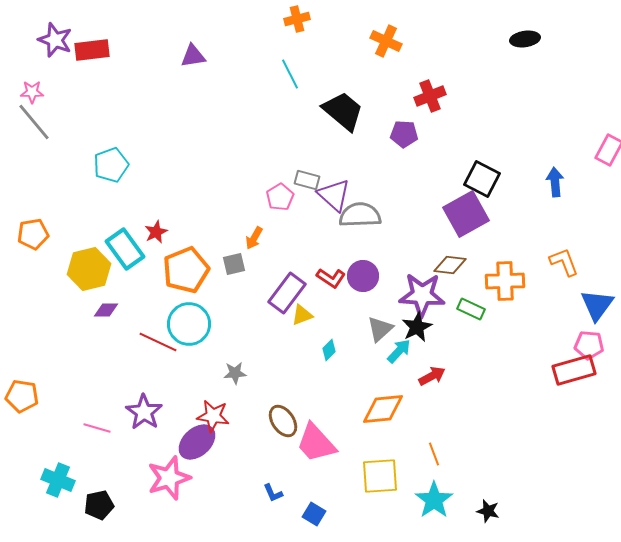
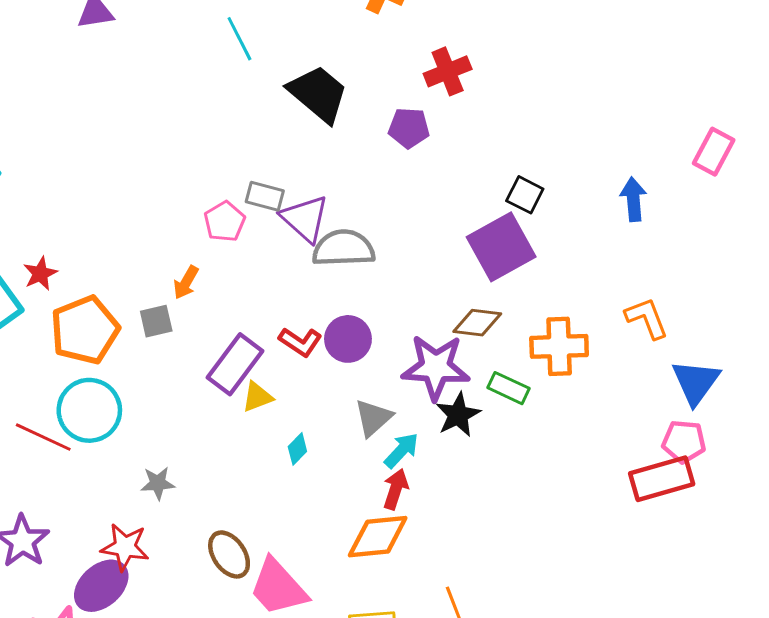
black square: (482, 179) -> (525, 195), size x0.7
black star: (417, 327) -> (458, 415), moved
red arrow: (432, 376) -> (396, 489), moved, turned -44

